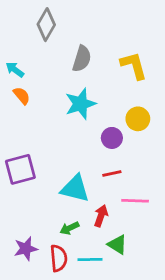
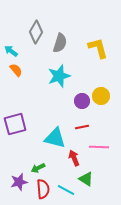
gray diamond: (46, 25) -> (36, 32), moved
yellow circle: (138, 119) -> (101, 96), moved
red arrow: (101, 216) -> (74, 158), turned -42
green arrow: (70, 228) -> (38, 168), moved
cyan line: (90, 260) -> (66, 190), turned 30

